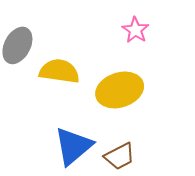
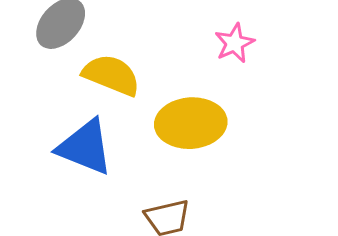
blue triangle: (73, 146) -> (85, 147), moved, turned 48

